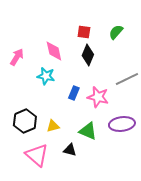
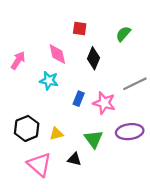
red square: (84, 32) -> (80, 29), moved
green triangle: (88, 131) -> (94, 139), turned 30

